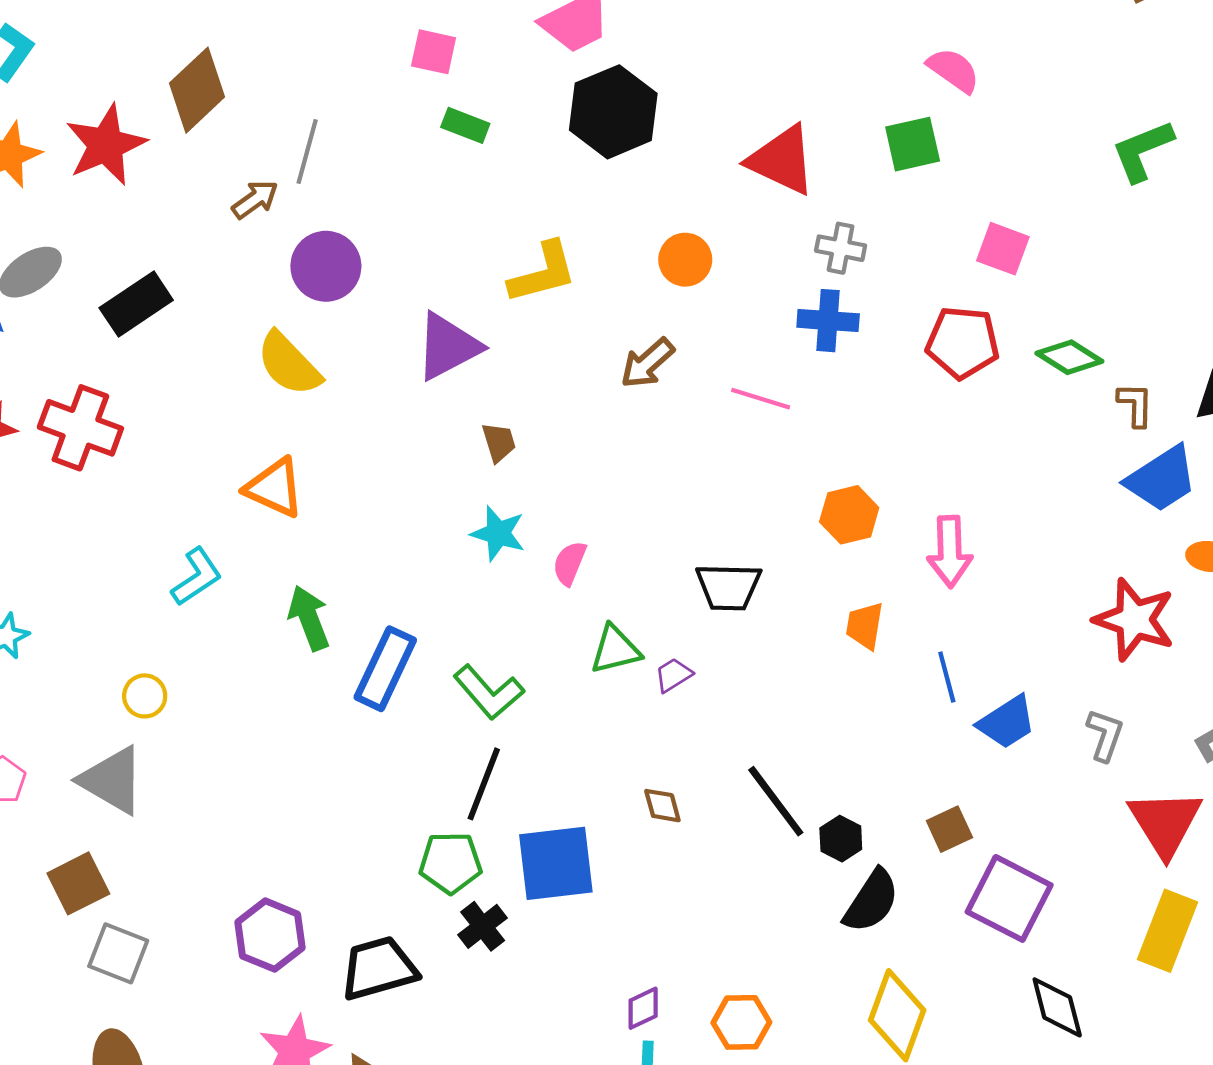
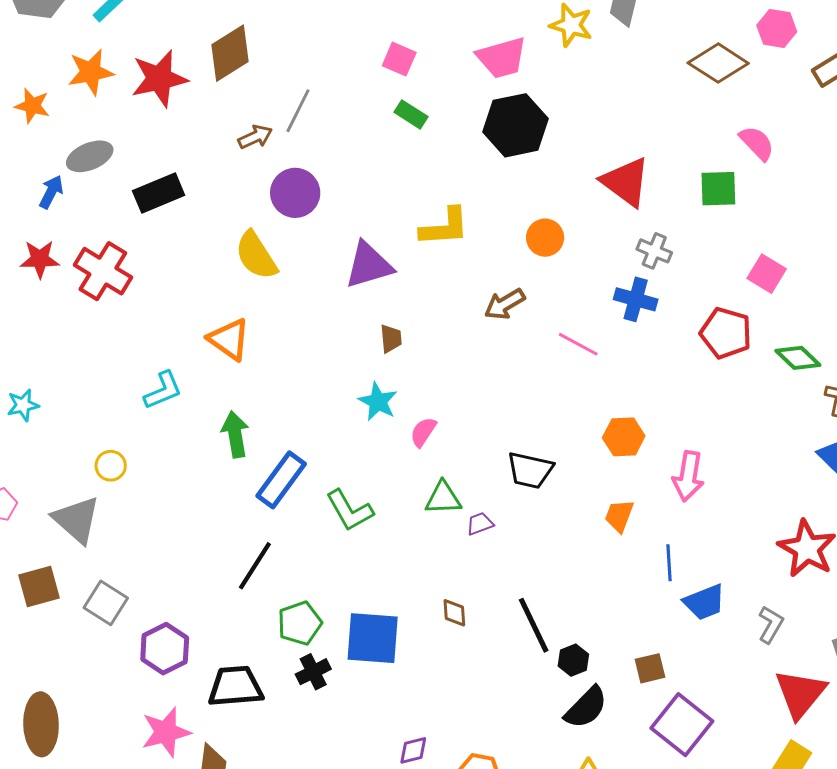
black line: (484, 784) -> (255, 566), moved
green pentagon: (450, 863) -> (300, 623), turned -30
gray square: (118, 953) -> (106, 603), moved

